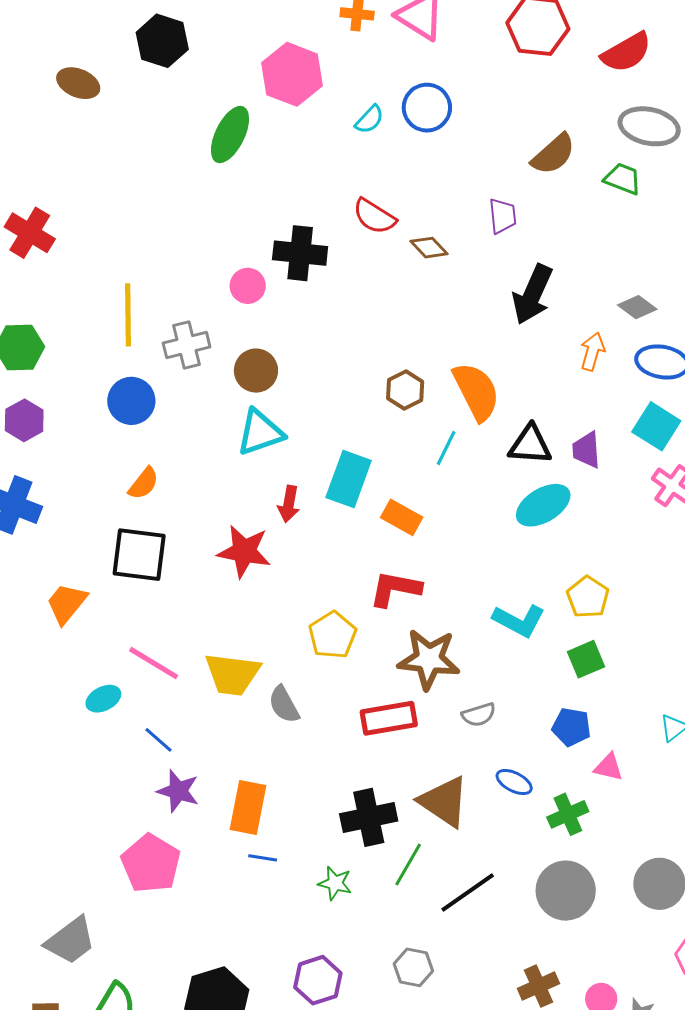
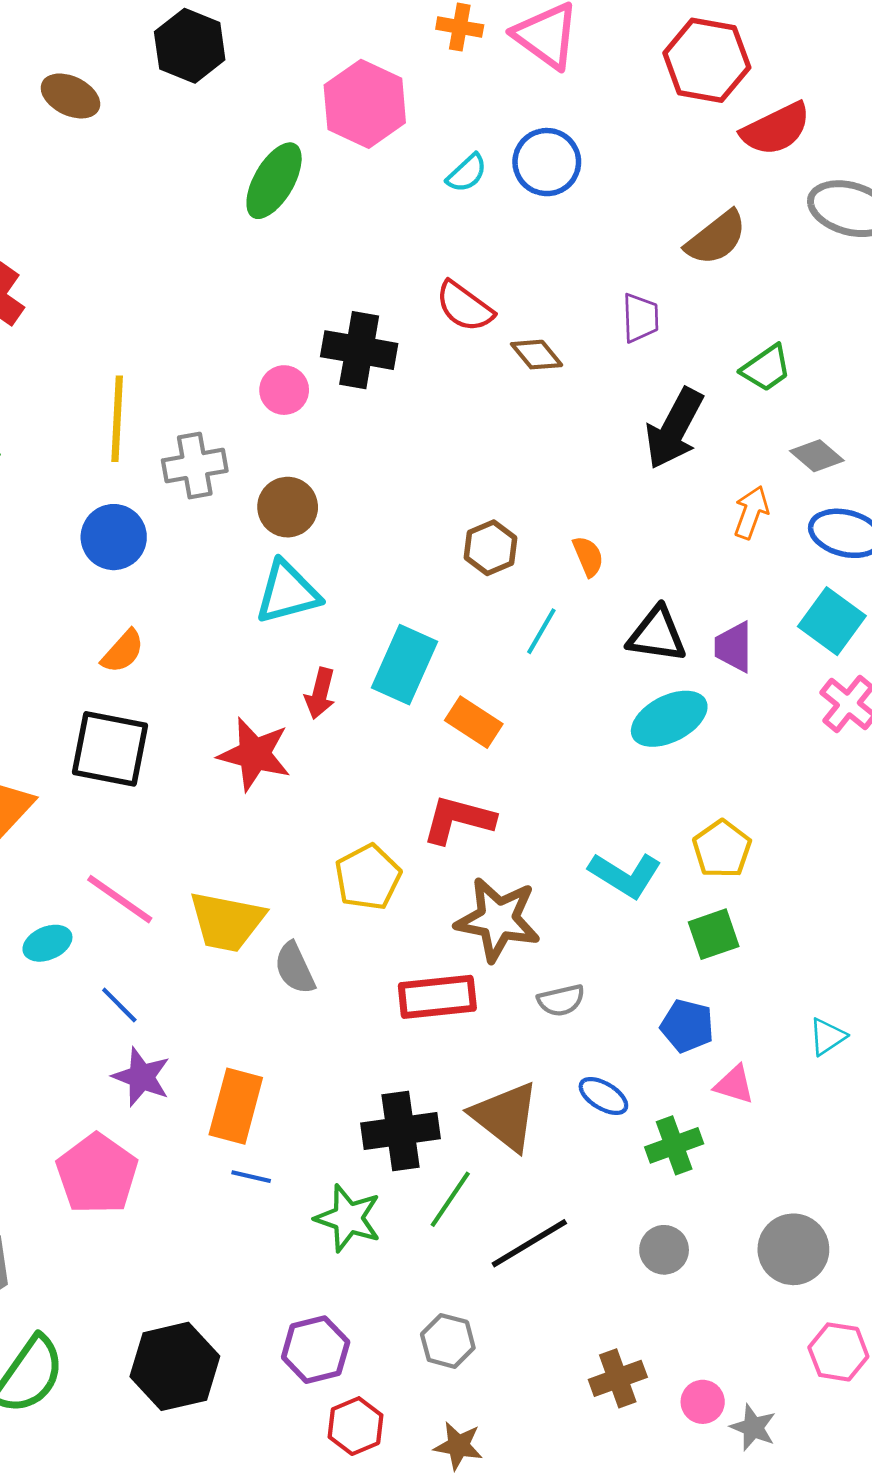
red semicircle: (626, 52) -> (776, 129), moved
green trapezoid: (623, 179) -> (766, 368), moved, turned 120
orange semicircle: (476, 391) -> (588, 556), size x0.5
green star: (335, 883) -> (348, 1218), size x1.4
gray circle: (566, 891) -> (664, 1250), size x0.6

